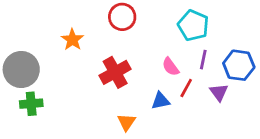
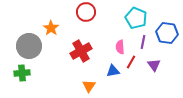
blue hexagon: (239, 65) -> (167, 33), moved
pink semicircle: (171, 67) -> (120, 47), turned 32
gray circle: (21, 70) -> (29, 46), moved

